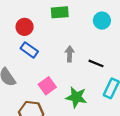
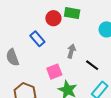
red circle: (25, 27) -> (53, 18), moved
pink square: (47, 86) -> (54, 72), moved

